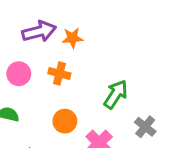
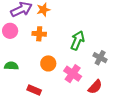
pink circle: (19, 74) -> (10, 31), moved

